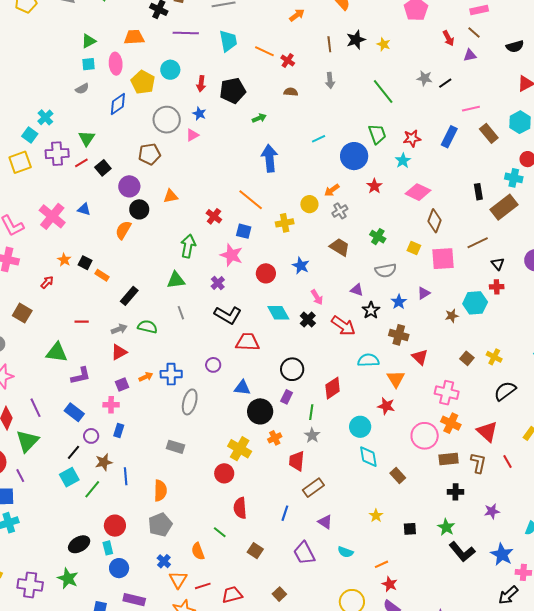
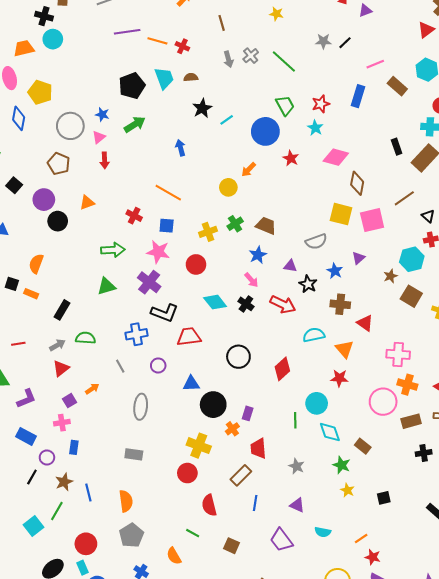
purple line: (186, 33) -> (127, 32), moved
black star: (356, 40) -> (202, 108), moved
cyan trapezoid: (228, 41) -> (164, 78), moved
cyan circle: (170, 70) -> (53, 39), moved
red arrow: (201, 84) -> (105, 160), moved
blue diamond: (118, 104) -> (19, 118), turned -35
green arrow: (259, 118) -> (135, 124), moved, size x1.5
brown pentagon: (149, 154) -> (59, 164), turned -30
blue arrow: (270, 158) -> (180, 148), size x0.6
gray cross: (340, 211) -> (251, 56), moved
yellow cross: (285, 223) -> (208, 232), moved
orange semicircle: (123, 230) -> (36, 264), moved
green cross: (378, 237) -> (235, 224), moved, turned 35
green arrow: (188, 246) -> (113, 250), turned 85
yellow square: (414, 248) -> (341, 214), size x1.6
blue star: (301, 266) -> (258, 255), moved, turned 30
purple cross: (218, 283) -> (149, 282), size x1.6
gray line: (181, 313) -> (120, 366), moved
brown square: (467, 358) -> (411, 296), moved, size x1.5
blue cross: (171, 374) -> (136, 334), moved
purple rectangle: (287, 397) -> (248, 413), moved
green line: (311, 412) -> (295, 420), moved
gray star: (312, 435) -> (297, 466), moved
cyan square: (69, 477) -> (33, 526), moved
brown rectangle: (313, 488) -> (241, 475), moved
green star: (446, 527) -> (342, 465), moved

